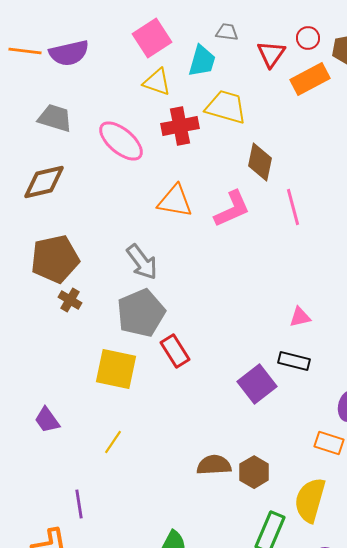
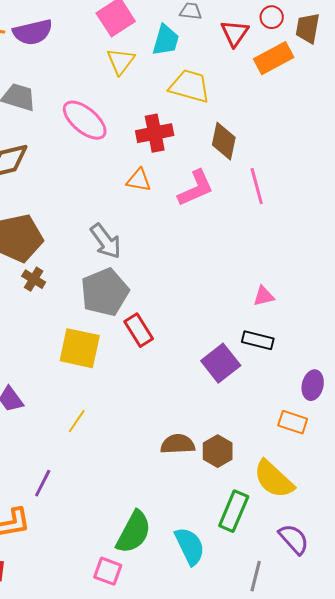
yellow triangle: (157, 82) -> (121, 61), turned 48
red cross: (180, 126) -> (155, 133), moved
orange triangle: (175, 201) -> (139, 180), size x0.7
yellow semicircle: (310, 500) -> (274, 479), turned -63
purple line: (79, 504) -> (43, 483), turned 36

